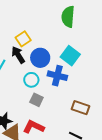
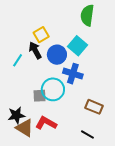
cyan square: (70, 56) -> (77, 46), moved
cyan circle: (31, 80) -> (53, 89), moved, size x1.5
gray square: (36, 100) -> (40, 96), moved, turned -32

